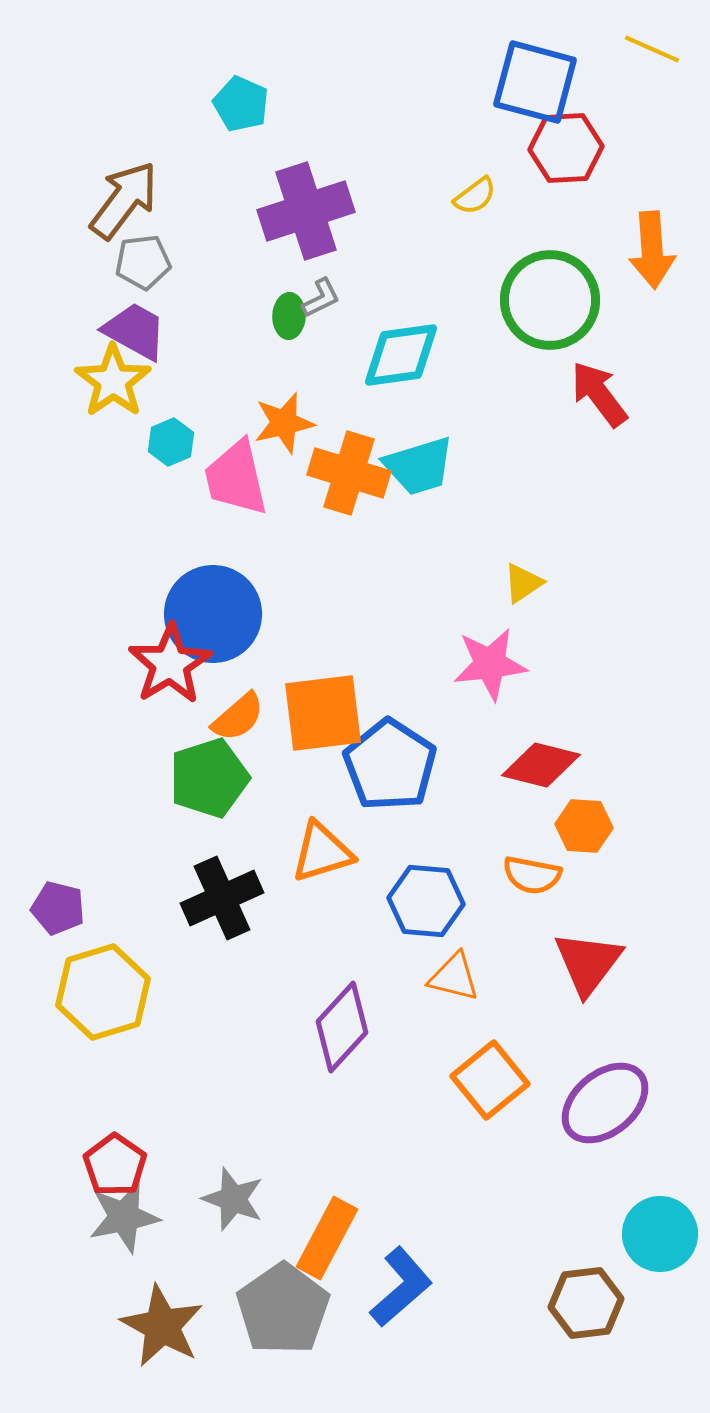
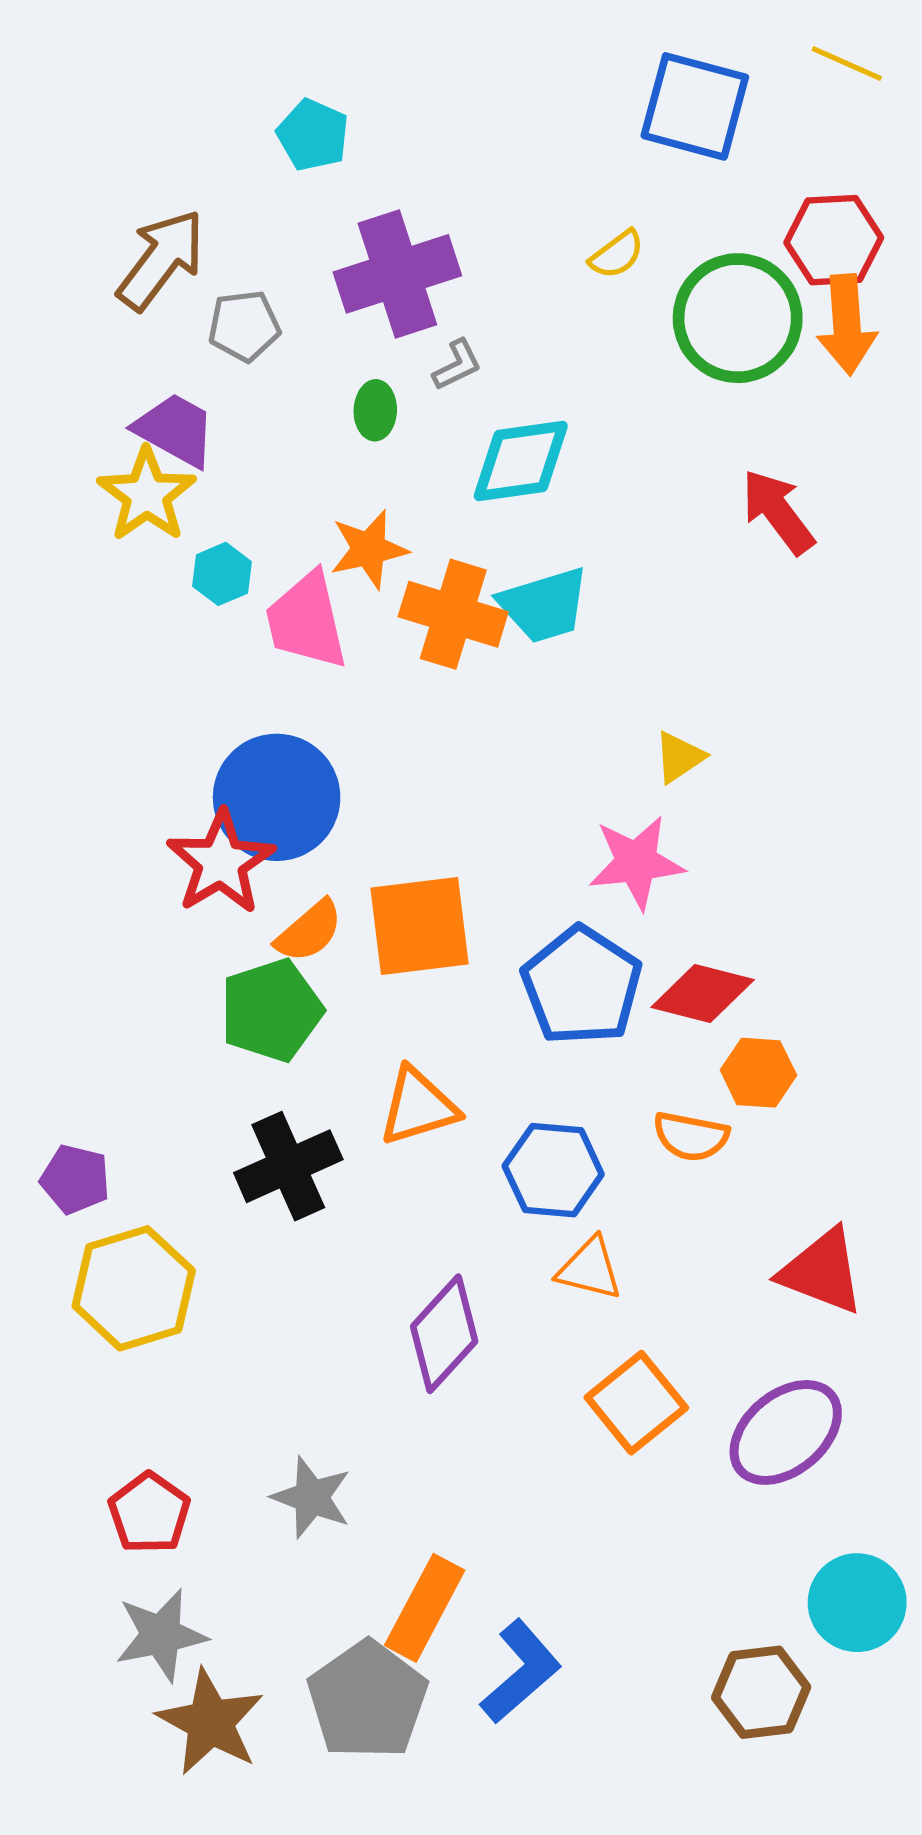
red hexagon: (566, 148) -> (834, 240), moved
gray pentagon: (143, 262) -> (244, 326), moved
gray L-shape: (321, 298) -> (457, 365), moved
green circle: (550, 300) -> (738, 318), moved
blue pentagon: (390, 765) -> (582, 986), moved
red triangle: (588, 963) -> (822, 1271), moved, turned -46
gray star: (233, 1199) -> (312, 1497), moved
gray star: (124, 1217) -> (161, 1635), moved

